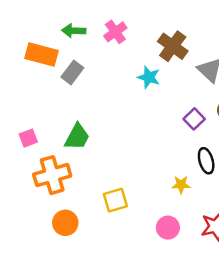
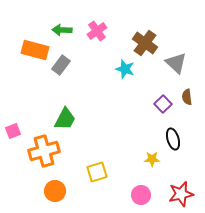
pink square: (28, 138) -> (13, 131), moved

